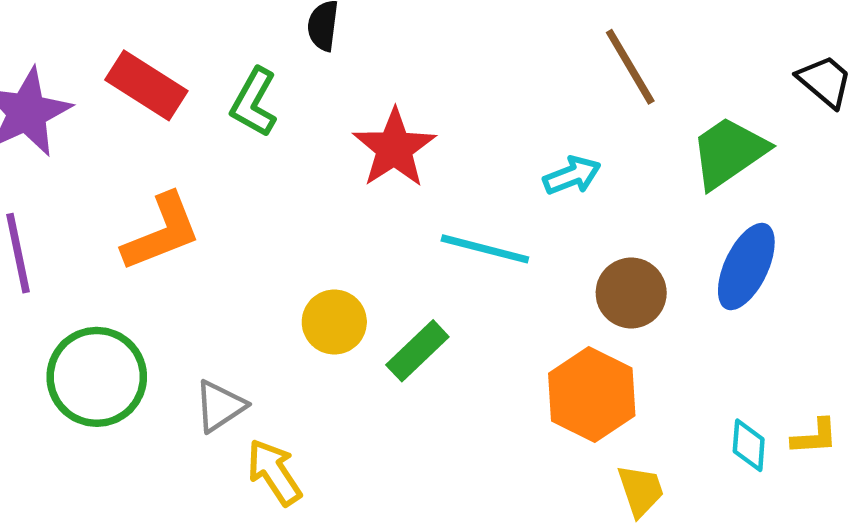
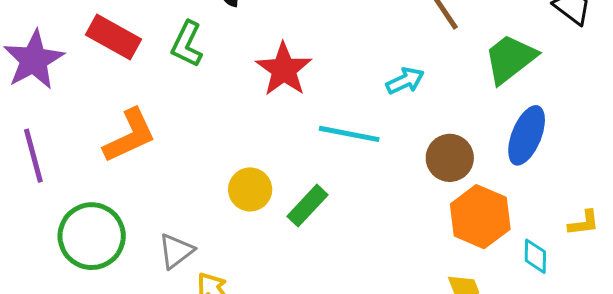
orange hexagon: (592, 395) -> (480, 217), moved
yellow L-shape: (815, 437) -> (584, 223), moved

